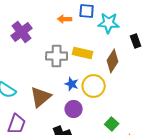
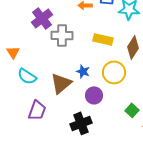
gray cross: (57, 56) -> (62, 35), moved
blue star: (72, 84) -> (83, 71), moved

